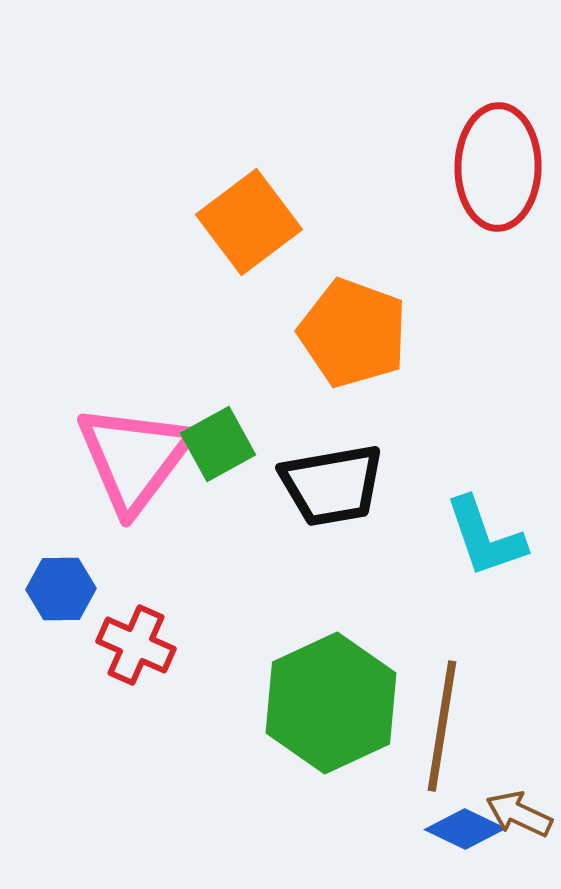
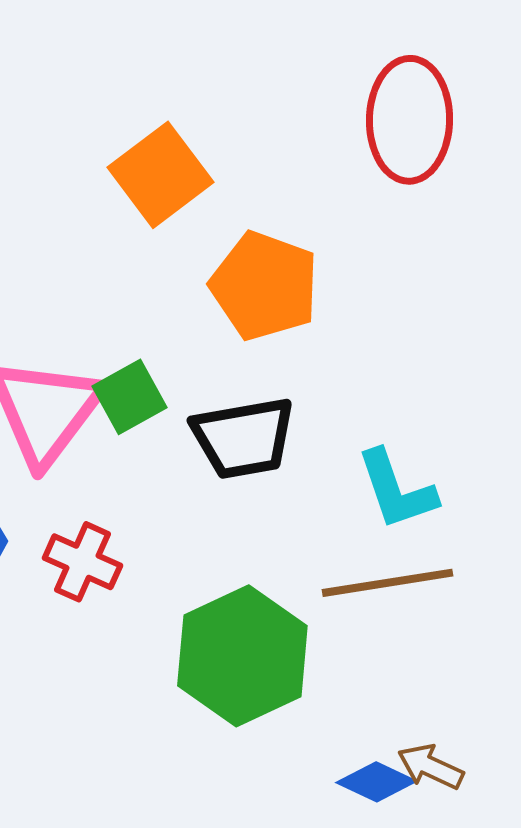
red cross: (136, 645) -> (82, 562), moved
brown line: (442, 726) -> (387, 583), moved, turned 72

